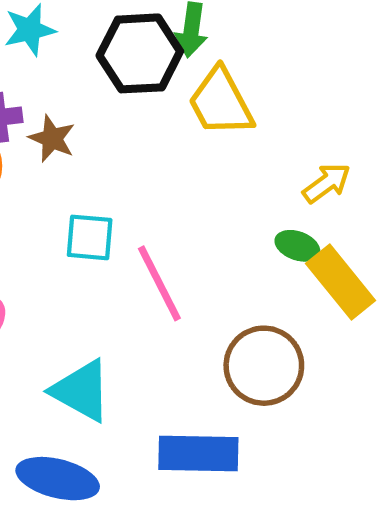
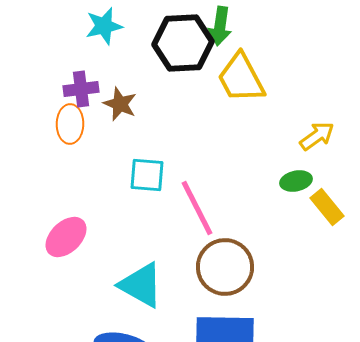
green ellipse: (297, 246) -> (296, 181), turned -32
yellow rectangle: (341, 282) -> (327, 207), size x0.7
brown circle: (264, 366) -> (225, 267), moved

